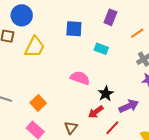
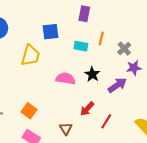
orange line: (137, 33) -> (101, 38), moved, turned -32
yellow trapezoid: (35, 47) -> (30, 55), moved
black star: (106, 94) -> (92, 74), moved
purple arrow: (129, 106) -> (117, 85), moved

